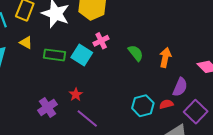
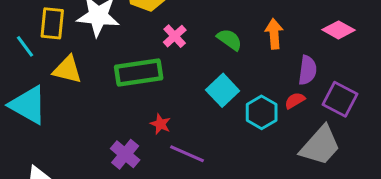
yellow triangle: (26, 43) -> (67, 70), size x1.5
green rectangle: (54, 55) -> (139, 72), moved, size x1.4
cyan square: (82, 55) -> (223, 90), moved, turned 30

